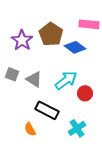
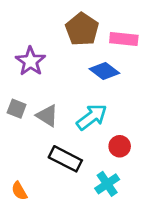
brown pentagon: (51, 34) -> (82, 29), moved
red circle: (85, 93) -> (120, 146), moved
orange semicircle: (30, 129) -> (19, 191), moved

